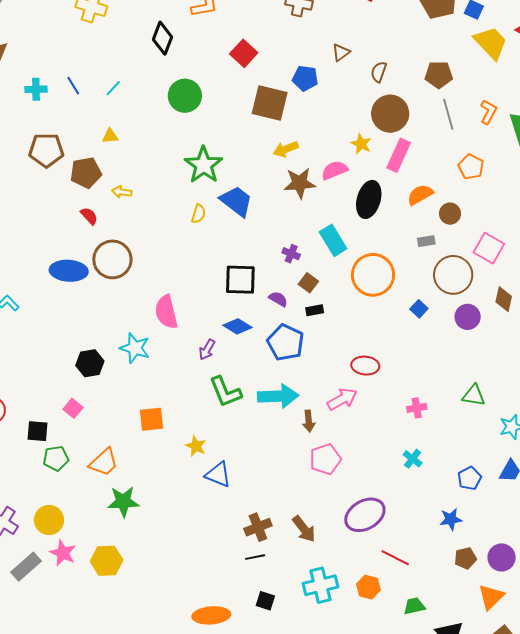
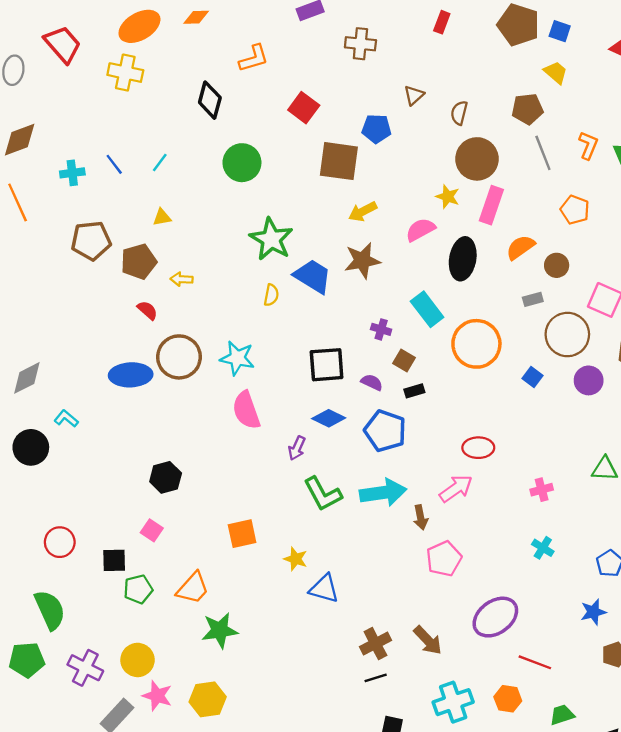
yellow trapezoid: (491, 43) -> (556, 72), moved, size x0.6
brown star: (300, 183) -> (362, 261), moved
cyan star: (135, 348) -> (237, 358), moved

